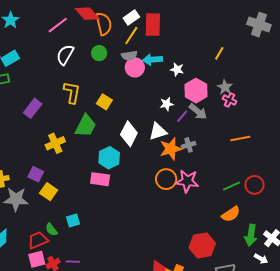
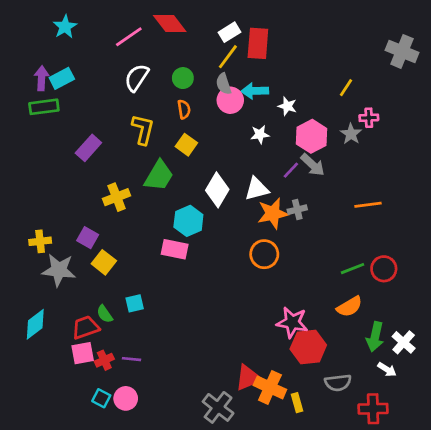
orange semicircle: (104, 24) -> (184, 109), moved, size x0.6
gray semicircle: (129, 56) -> (224, 84), turned 77
pink cross: (229, 100) -> (369, 118), moved, turned -32
white star: (167, 104) -> (260, 134), moved
pink star: (187, 181) -> (292, 322), moved

